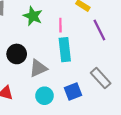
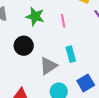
cyan rectangle: (65, 50) -> (71, 54), moved, size x0.7
black circle: (17, 54) -> (24, 46), moved

